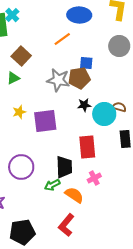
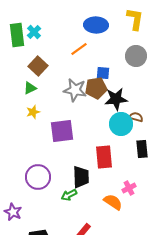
cyan cross: (12, 15) -> (34, 32), moved
black star: (84, 105) -> (116, 99), moved, size x1.6
yellow star: (19, 112) -> (33, 112), moved
pink cross: (94, 178) -> (129, 188), moved
orange semicircle: (74, 195) -> (113, 202), moved

